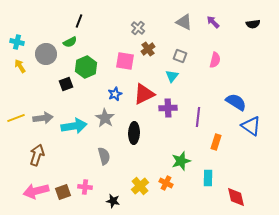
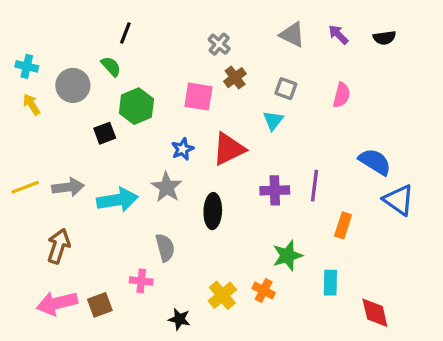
black semicircle: (253, 24) -> (384, 38), moved
green semicircle: (70, 42) -> (111, 66), turned -104
purple cross: (168, 108) -> (275, 190), moved
pink cross: (85, 187) -> (141, 281), moved

